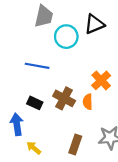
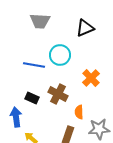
gray trapezoid: (44, 16) -> (40, 21), turned 80
cyan circle: (66, 37) -> (60, 55), moved
orange semicircle: (88, 102) -> (79, 112), moved

